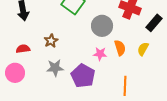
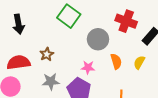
red semicircle: (23, 49) -> (19, 62), size x1.6
pink star: (100, 54) -> (88, 67), moved

